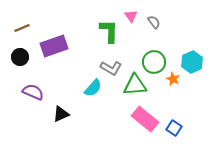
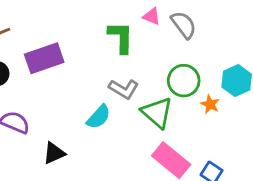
pink triangle: (131, 16) -> (152, 16), turned -32
gray semicircle: (154, 22) -> (184, 25), size x1.5
green triangle: (135, 85) -> (157, 113), turned 45

